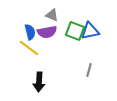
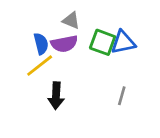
yellow line: (29, 48) -> (40, 66), turned -75
black arrow: (39, 82) -> (56, 96), moved

